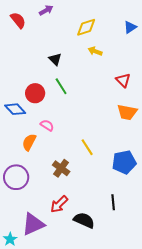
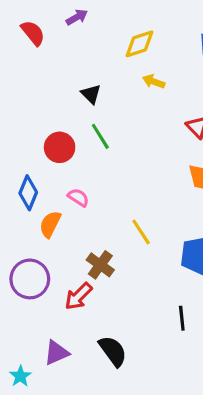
blue diamond: (15, 109) -> (28, 193), moved, turned 65
red arrow: (59, 204) -> (78, 296), moved
black semicircle: (84, 220) -> (113, 351), moved, turned 30
purple triangle: (33, 224) -> (56, 353), size x0.7

